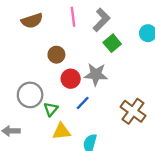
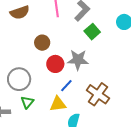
green triangle: (51, 109) -> (27, 102), moved
brown cross: (133, 111) -> (98, 94), moved
yellow triangle: (61, 131) -> (58, 104), moved

